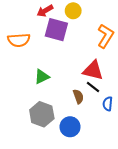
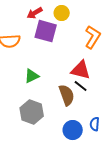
brown semicircle: (78, 96) -> (67, 95), size x1.5
blue semicircle: (108, 104) -> (95, 124), moved
blue circle: (70, 127) -> (73, 130), moved

